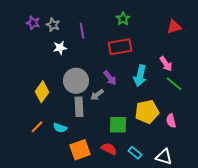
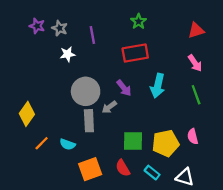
pink arrow: (166, 64) -> (195, 63), moved
green line: (174, 84) -> (196, 95), turned 30
yellow diamond: (42, 92) -> (27, 114), moved
yellow pentagon: (147, 112) -> (166, 143), moved
red semicircle: (109, 149) -> (123, 168), turned -147

